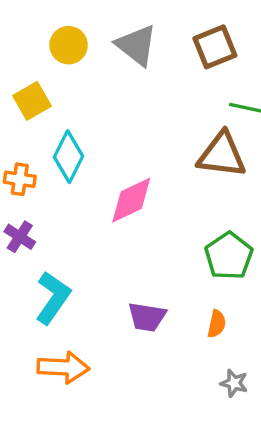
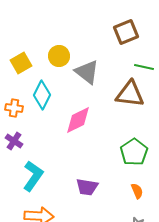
yellow circle: (69, 45) -> (59, 56), moved
gray triangle: (136, 45) -> (87, 72), moved
orange semicircle: (217, 324) -> (137, 191), moved, turned -35

